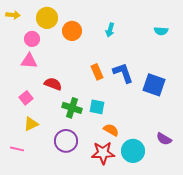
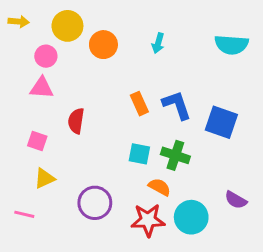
cyan semicircle: (161, 31) -> (231, 45), size x1.6
red semicircle: (53, 84) -> (76, 121), turned -102
pink square: (26, 98) -> (37, 141), turned -32
green cross: (72, 108) -> (175, 155), moved

